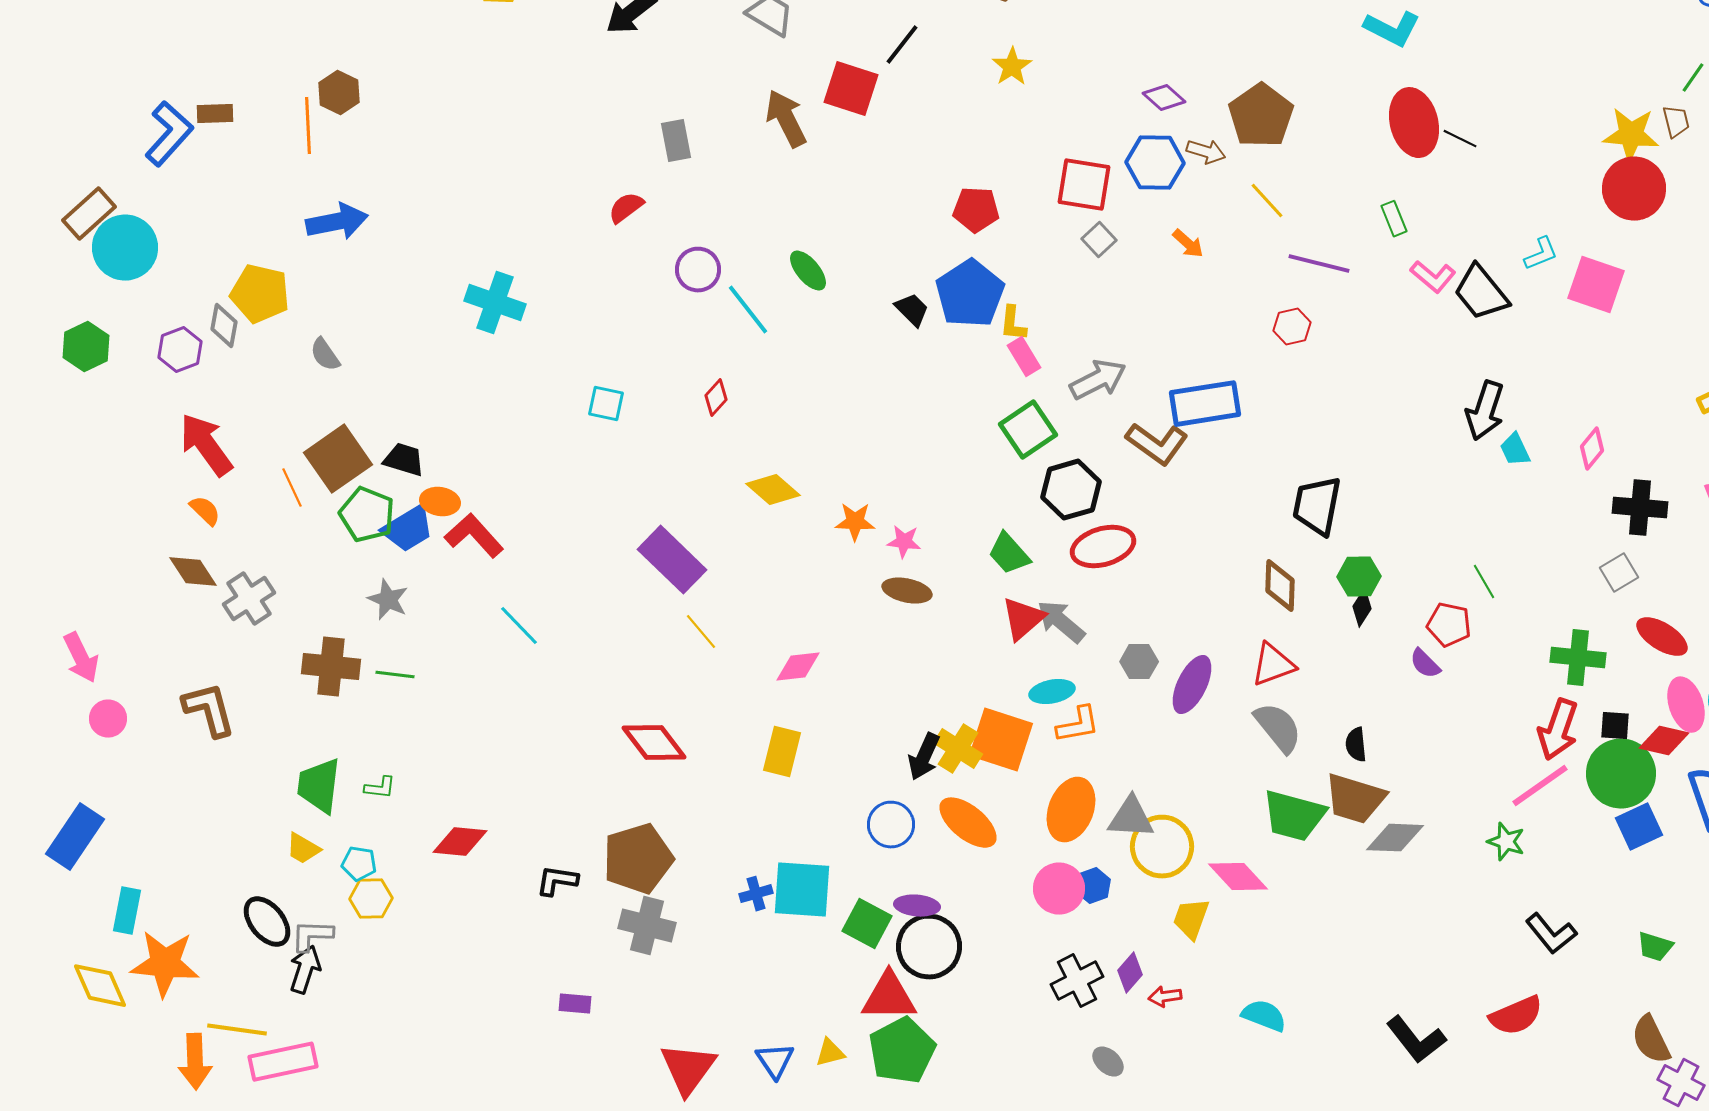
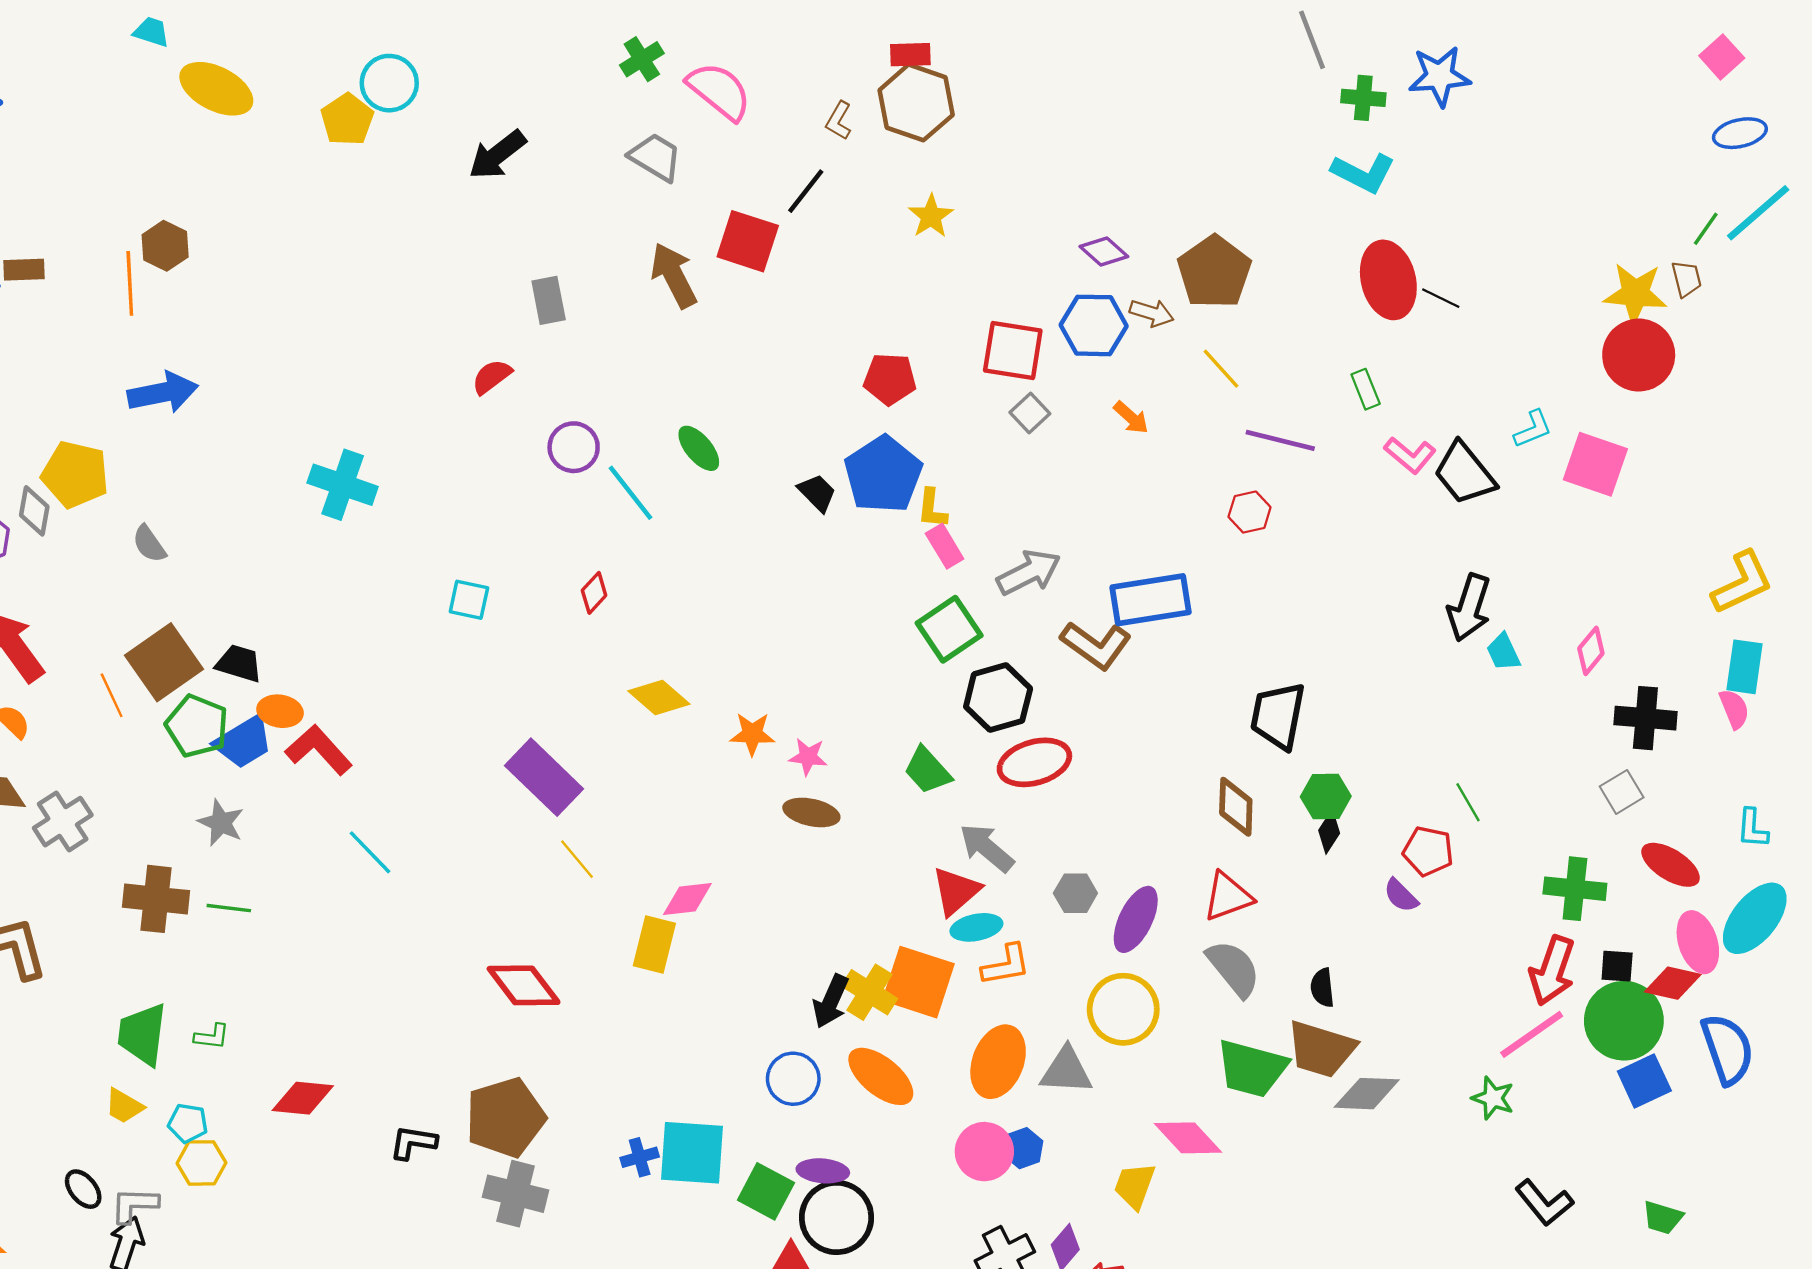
red triangle: (1023, 619) -> (956, 891), moved
yellow rectangle: (782, 752) -> (654, 944), moved
yellow circle: (1162, 847) -> (1123, 1009), moved
black ellipse: (267, 922) -> (83, 1189), size x0.7

